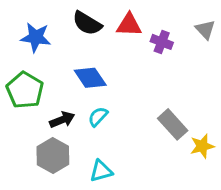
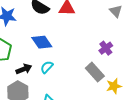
purple cross: (162, 42) -> (106, 48), moved, turned 32

